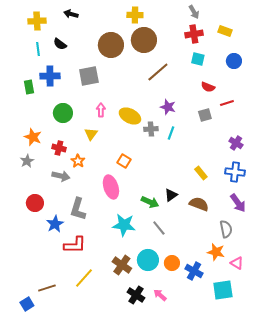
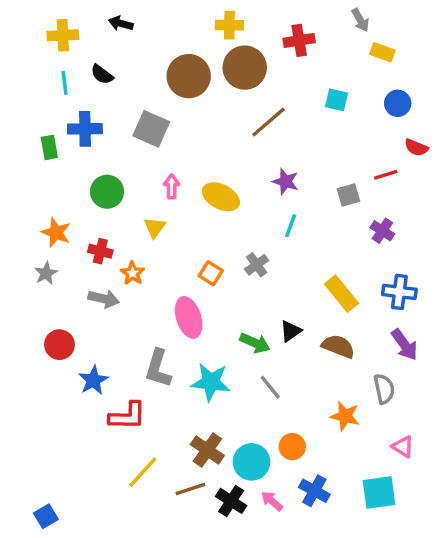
gray arrow: (194, 12) -> (360, 20), moved
red cross: (194, 34) -> (299, 40), moved
gray square: (89, 76) -> (151, 129), turned 35
red semicircle: (208, 87) -> (416, 147), moved
gray cross: (151, 129) -> (257, 265), moved, turned -32
purple cross: (236, 143) -> (382, 231), moved
yellow rectangle: (201, 173) -> (342, 294), size x1.5
gray L-shape: (78, 209) -> (158, 368), moved
orange star: (216, 252) -> (345, 416), moved
cyan circle: (148, 260) -> (252, 462), moved
blue cross: (194, 271) -> (314, 491), moved
brown line: (47, 288) -> (190, 489), moved

